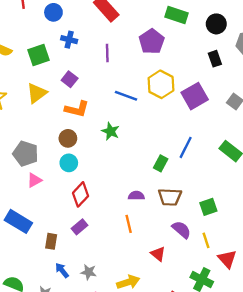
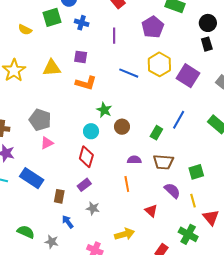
black circle: (216, 24) -> (208, 23), moved
green square: (38, 55) -> (52, 17), moved
purple square: (70, 79) -> (81, 57), turned -32
yellow triangle: (37, 93) -> (52, 68), turned 30
purple square: (195, 96) -> (188, 76), turned -30
green star: (111, 131) -> (104, 110), moved
brown circle: (68, 138) -> (122, 127), moved
cyan circle: (69, 163) -> (91, 131), moved
red diamond: (81, 194) -> (86, 157), turned -30
gray star: (89, 272) -> (93, 208), moved

